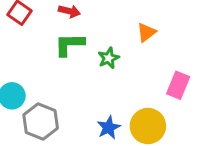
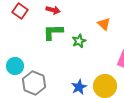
orange triangle: (146, 32) -> (104, 24), turned -40

